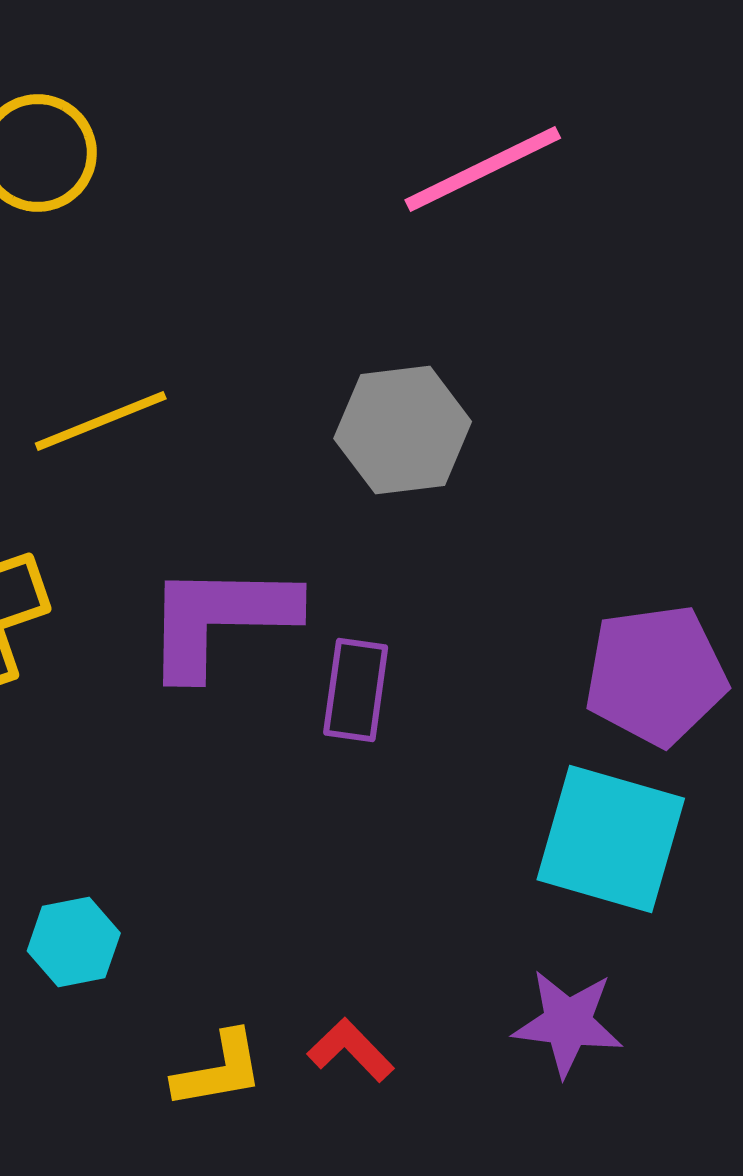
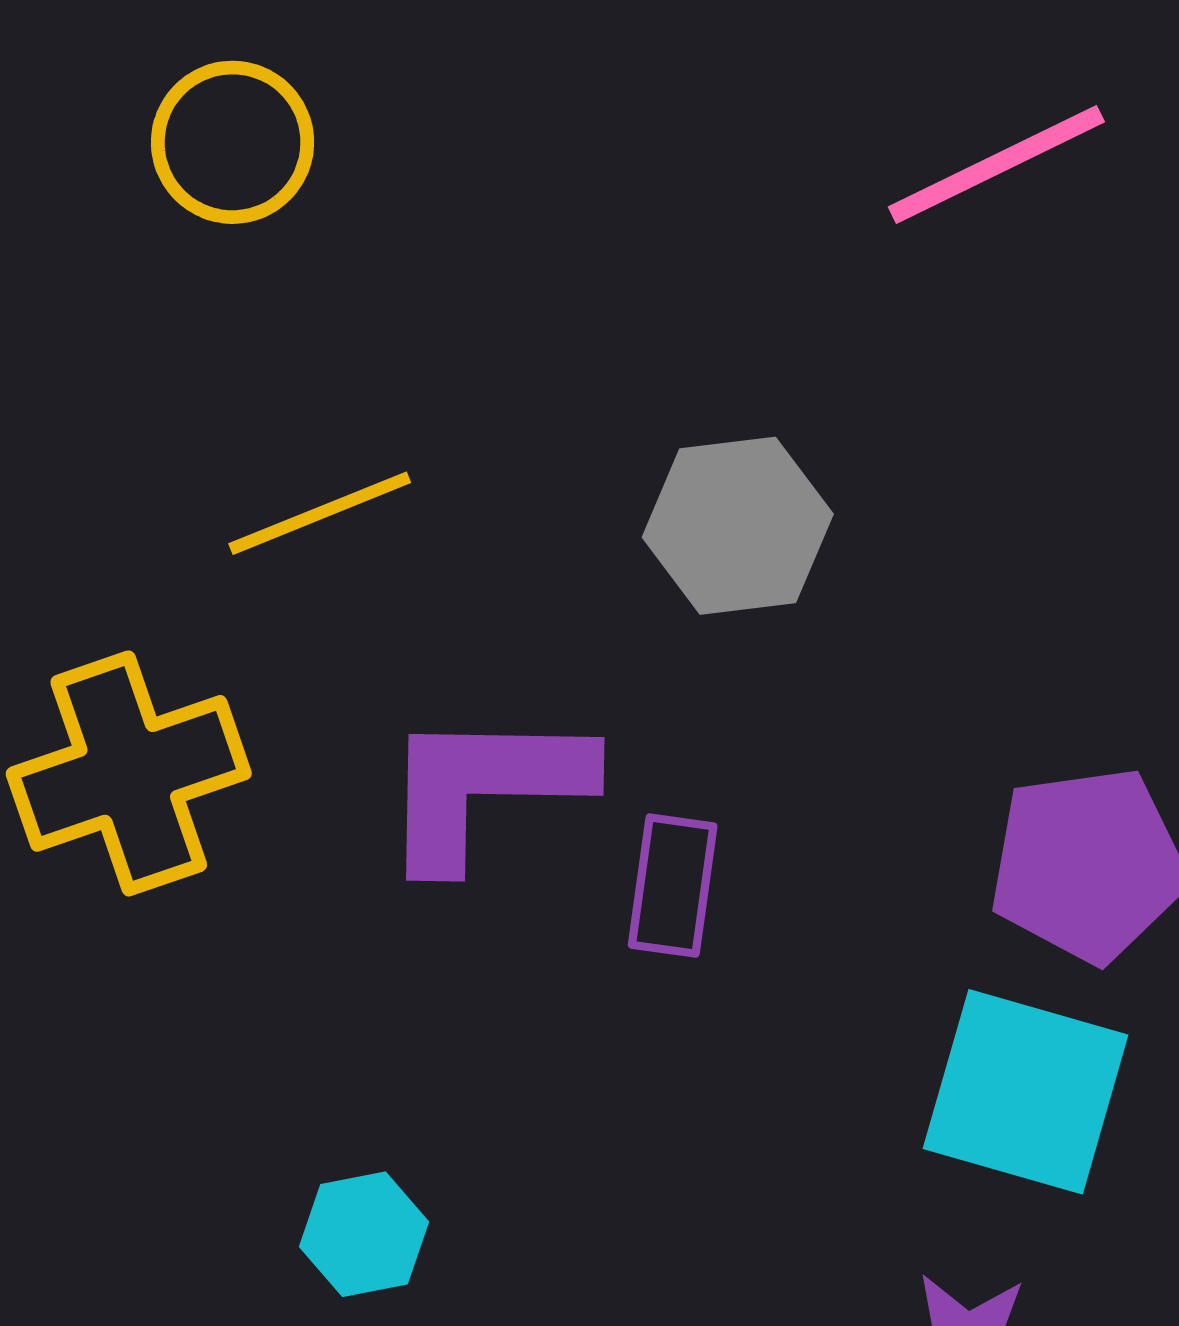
pink line: (483, 169) -> (996, 164), moved
cyan hexagon: (74, 942) -> (364, 1234), moved

